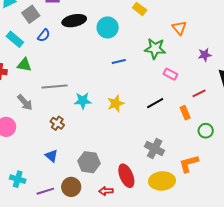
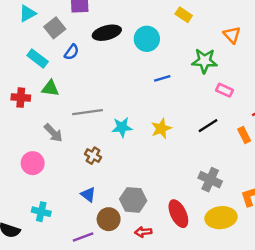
cyan cross: (18, 179) -> (41, 212), moved
brown circle: (71, 187) -> (109, 219), moved
red arrow: (106, 191) -> (143, 232), moved

